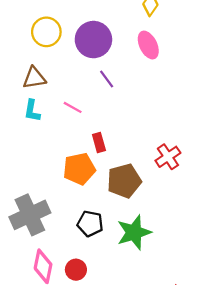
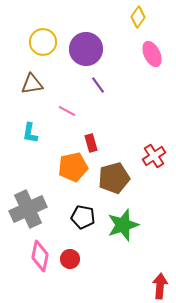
pink ellipse: (148, 45) -> (152, 54), moved
cyan L-shape: (32, 111) -> (30, 133), moved

